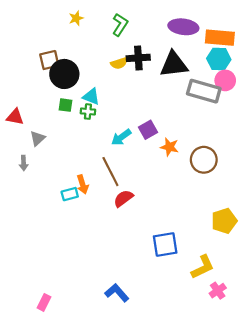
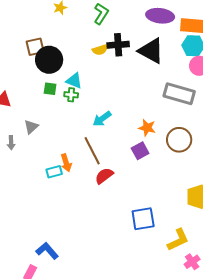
black triangle: (174, 64) -> (151, 51), turned 36
gray rectangle: (204, 91) -> (179, 94), moved
purple square: (148, 130) -> (140, 151), moved
gray triangle: (38, 138) -> (31, 127), moved
blue L-shape: (117, 293) -> (47, 251), moved

